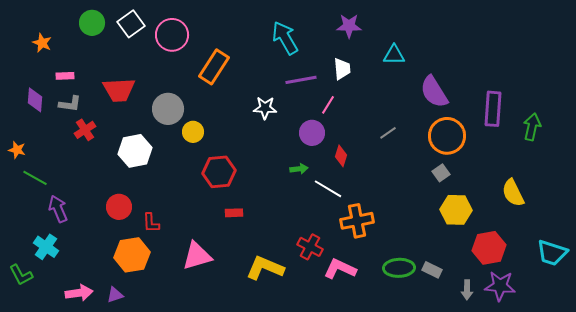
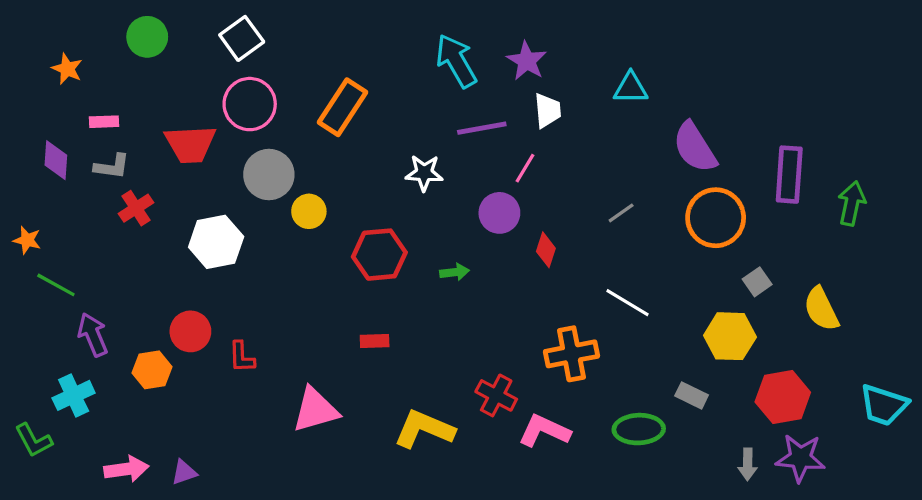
white square: (131, 24) -> (242, 38), moved
purple star: (349, 26) -> (527, 61), moved, turned 30
pink circle: (172, 35) -> (250, 104), moved
green arrow: (299, 169) -> (455, 272), moved
red hexagon: (219, 172) -> (379, 255), moved
gray square: (441, 173) -> (757, 282), moved
white line: (328, 189) -> (628, 303), moved
cyan cross: (46, 247) -> (74, 395), turned 30
orange hexagon: (132, 255) -> (152, 370), moved, size x0.7
gray rectangle: (432, 270) -> (692, 395), moved

